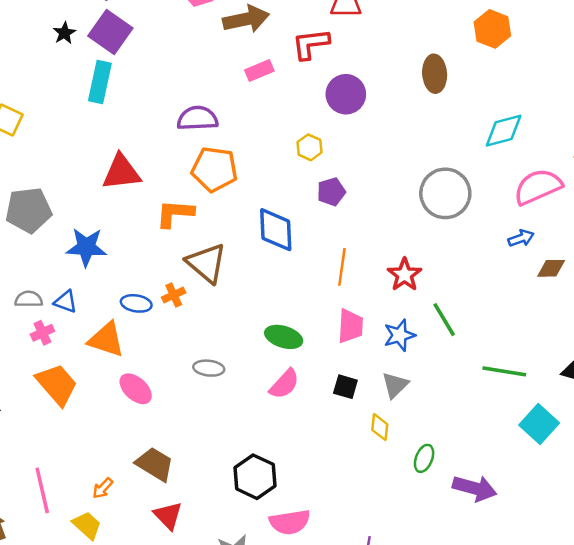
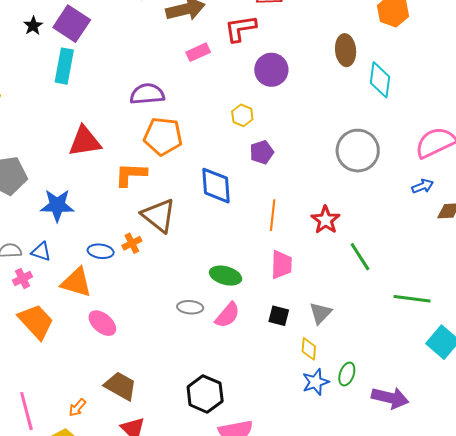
cyan diamond: (504, 131) -> (380, 80), moved, turned -66
blue star: (399, 335) -> (316, 382), moved
gray ellipse: (209, 368) -> (190, 307), moved

